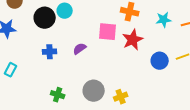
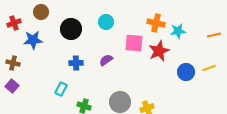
cyan circle: (65, 11) -> (106, 22), moved
cyan star: (164, 20) -> (178, 31), moved
cyan rectangle: (11, 70) -> (61, 89), moved

